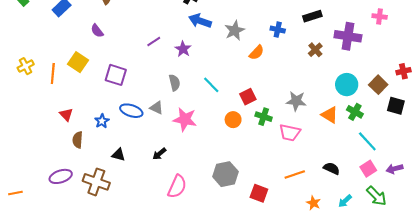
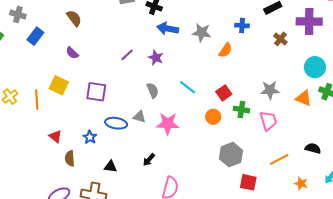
gray star: (235, 30) -> (202, 33), turned -30
pink trapezoid: (290, 133) -> (268, 121), turned -110
gray hexagon: (225, 174) -> (231, 155), moved

